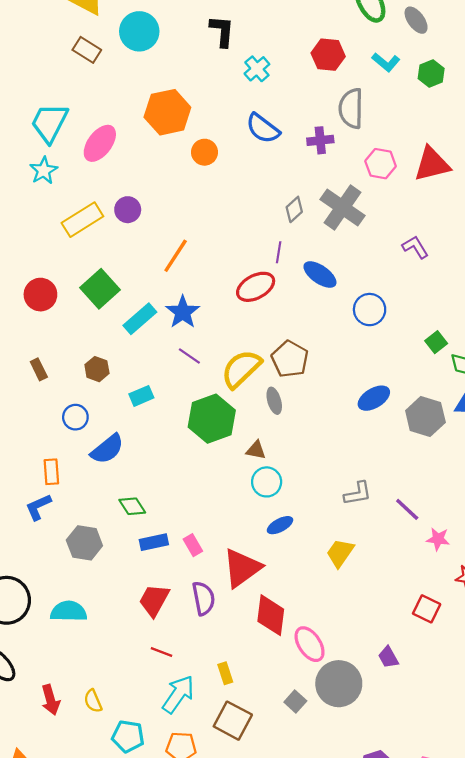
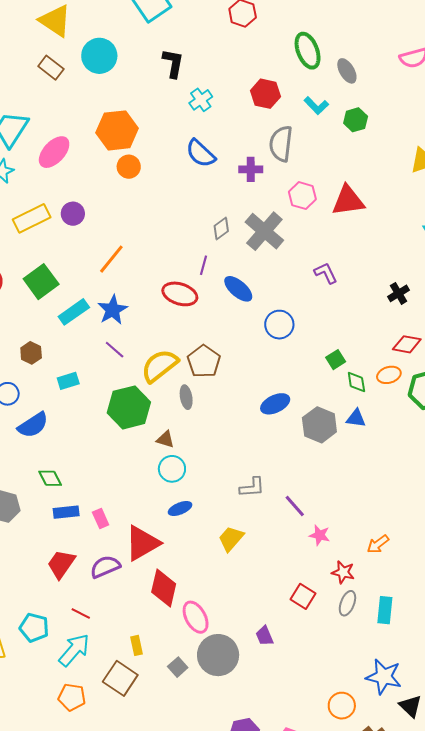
orange circle: (204, 152) -> (129, 167), moved
red ellipse: (256, 287) -> (180, 294), turned 40
purple semicircle: (203, 598) -> (105, 567), turned -108
red line: (162, 652) -> (81, 614), moved
yellow rectangle: (225, 673) -> (137, 645), moved
cyan pentagon: (128, 736) -> (34, 628), moved

